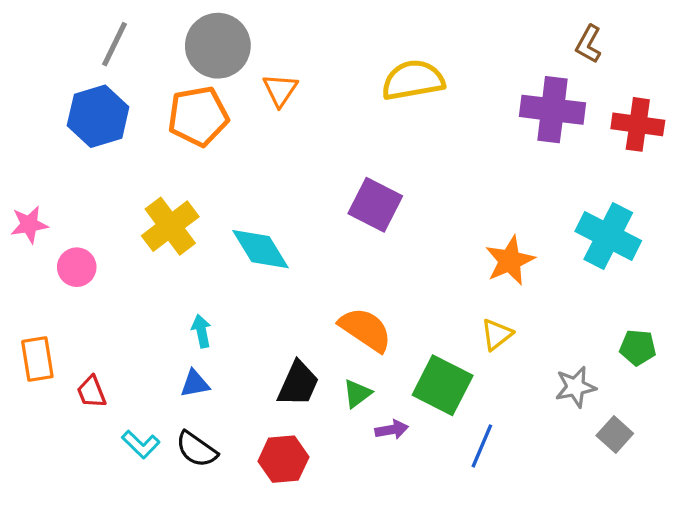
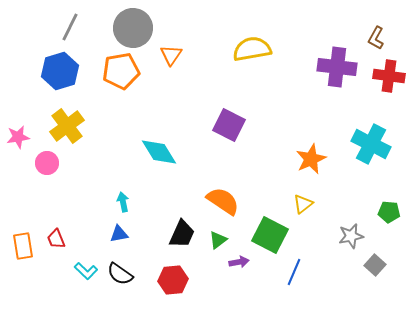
brown L-shape: (589, 44) -> (376, 38), moved
yellow cross: (170, 226) -> (67, 126), moved
orange rectangle: (37, 359) -> (23, 246), moved

